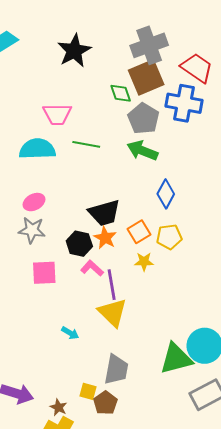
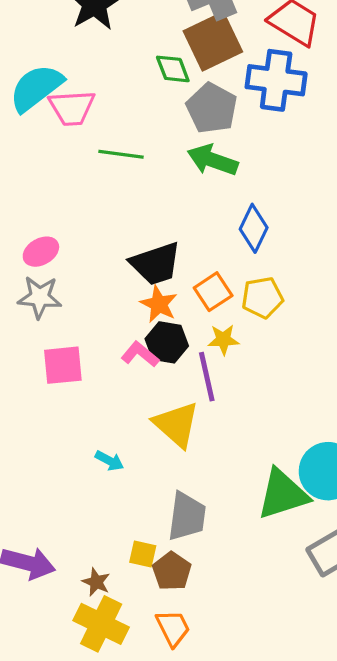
cyan semicircle: (37, 149) -> (36, 88), moved, turned -33
black hexagon: (79, 244) -> (167, 342), moved
purple line: (112, 285) -> (207, 377), moved

